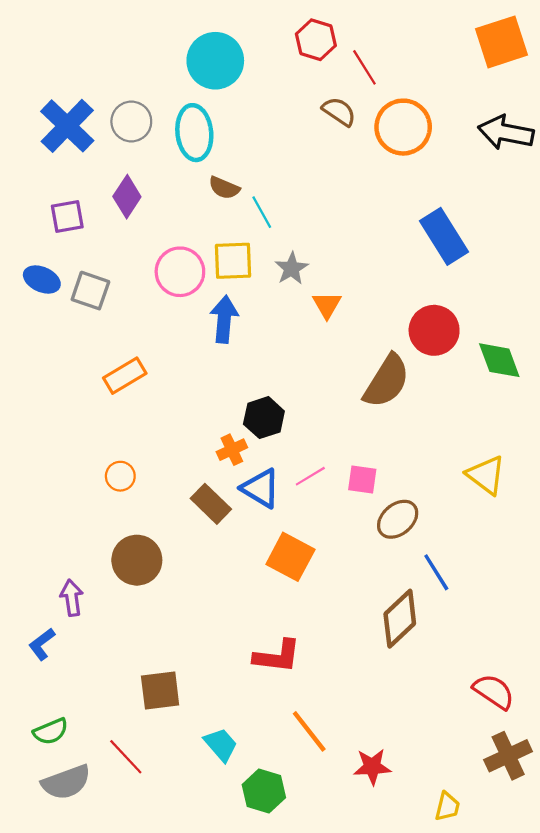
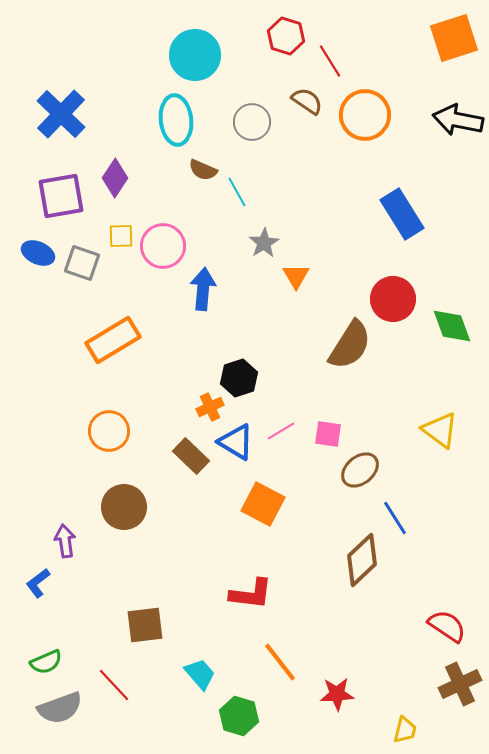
gray circle: (131, 121) -> (252, 122), moved
purple square: (67, 217) -> (61, 196), size x1.5
yellow square: (233, 261) -> (121, 236), moved, size x0.7
orange rectangle: (125, 376) -> (113, 340), size x1.4
orange circle: (120, 476) -> (109, 431), size x1.5

